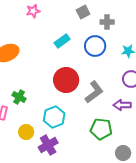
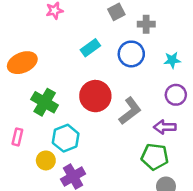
green cross: (19, 97) -> (45, 102), moved, size x1.5
cyan hexagon: (54, 117) -> (66, 138), moved
green pentagon: (101, 129) -> (155, 157), moved

